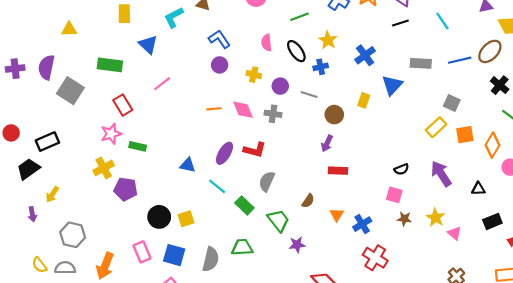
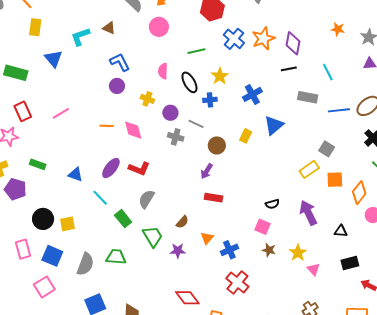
gray rectangle: (421, 63) -> (308, 97), moved
pink line: (162, 84) -> (61, 113), moved
gray cross: (273, 114) -> (176, 137), moved
green rectangle: (138, 146) -> (38, 164), moved
purple star: (297, 245) -> (178, 251), moved

